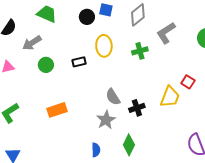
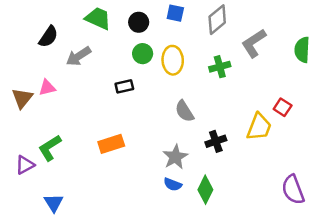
black circle: (87, 17) -> (139, 22), moved
black rectangle: (79, 62) -> (124, 86), moved
green circle: (46, 65) -> (143, 54), moved
gray semicircle: (113, 97) -> (184, 111), moved
blue semicircle: (96, 150) -> (173, 184), moved, turned 112

